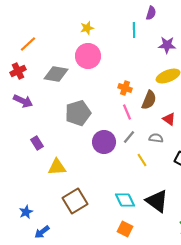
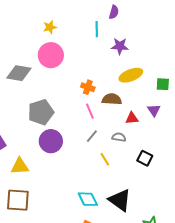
purple star: (167, 45) -> (120, 46), moved
brown semicircle: (149, 100) -> (112, 99), turned -108
red triangle: (169, 119) -> (132, 118), turned -40
purple circle: (104, 142) -> (51, 141), moved
brown square: (75, 201) -> (18, 200), moved, turned 35

